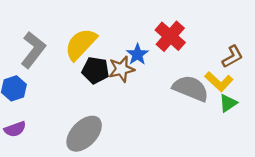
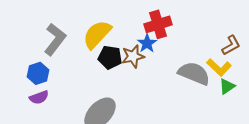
red cross: (170, 36) -> (158, 24), moved, turned 32
purple semicircle: (15, 129) -> (39, 97), moved

